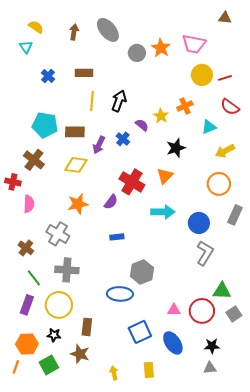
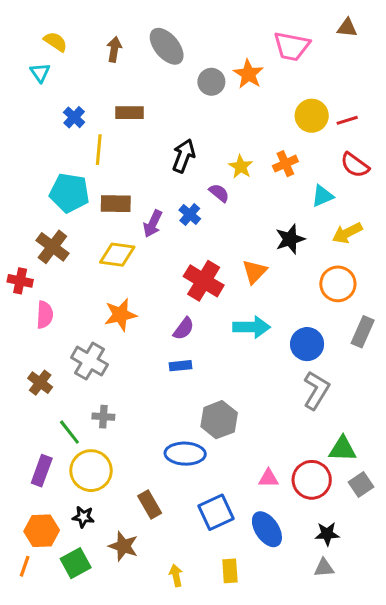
pink trapezoid: (194, 44) -> (292, 46), moved
yellow line: (92, 101) -> (99, 150), moved
yellow star: (161, 116) -> (241, 167), moved
black star: (176, 148) -> (290, 239), moved
purple semicircle: (111, 202) -> (184, 329), moved
gray cross: (67, 270) -> (103, 417), size x0.6
green line: (34, 278) -> (69, 432), moved
brown rectangle: (87, 327) -> (150, 505), moved, turned -36

